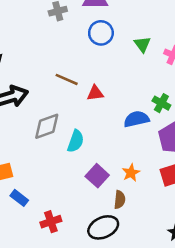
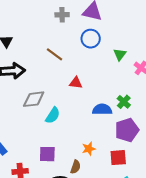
brown line: (67, 79) -> (55, 54), moved
purple square: (97, 176) -> (47, 154), moved, turned 36

